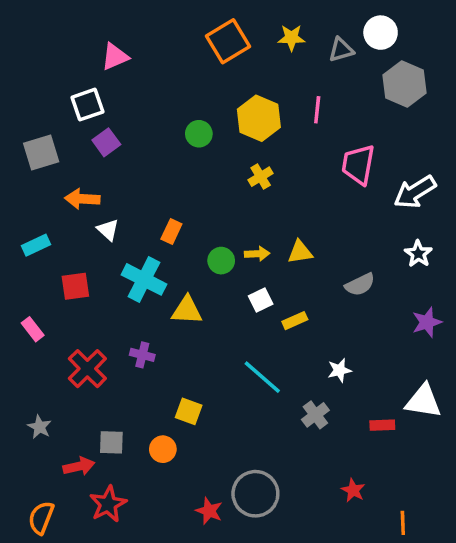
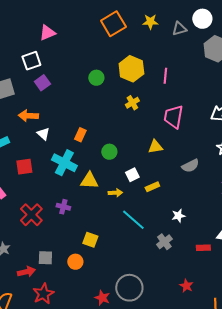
pink line: (317, 110) -> (165, 76), moved
pink trapezoid: (358, 165) -> (173, 117), moved
yellow arrow: (257, 254) -> (115, 193), moved

